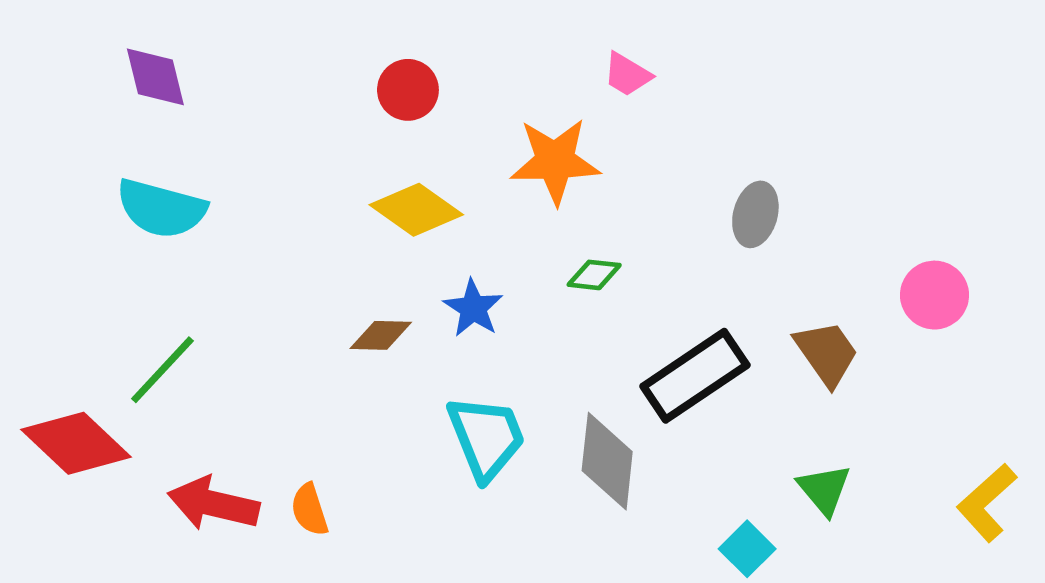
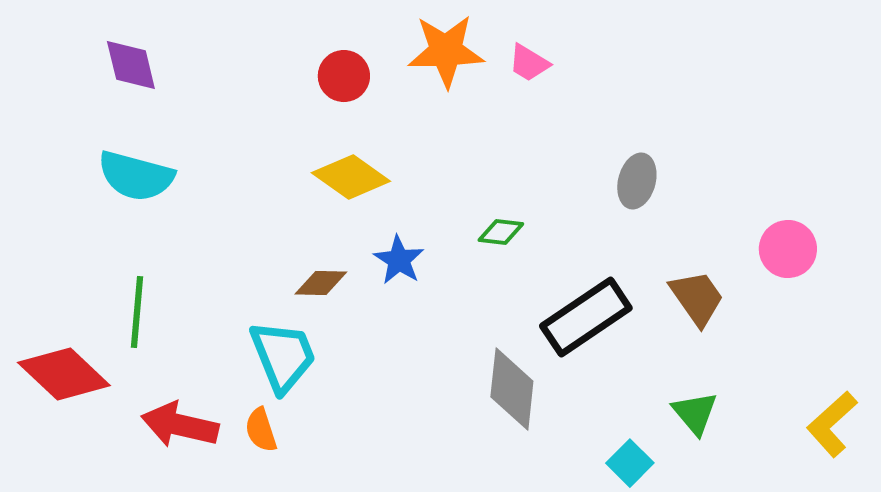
orange star: (555, 161) -> (446, 51), moved
green line: (162, 370) -> (137, 312), turned -38
cyan trapezoid: (486, 437) -> (283, 356), moved

